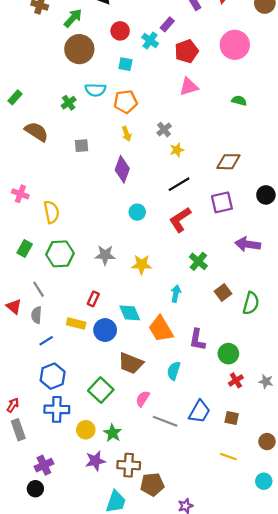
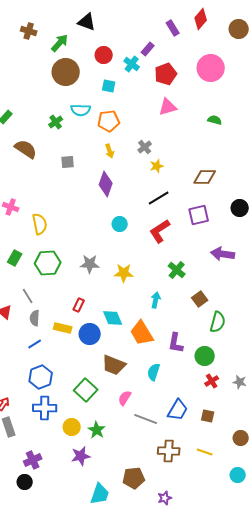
green semicircle: (251, 303) -> (218, 322), moved
gray semicircle: (36, 315) -> (35, 318), moved
brown cross: (129, 465) -> (169, 451), moved

